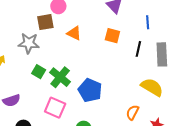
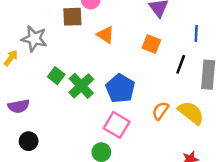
gray star: (29, 43) -> (34, 39), moved
blue pentagon: (90, 90) -> (120, 88), moved
pink square: (55, 108) -> (117, 125), moved
orange semicircle: (133, 112) -> (160, 111), moved

